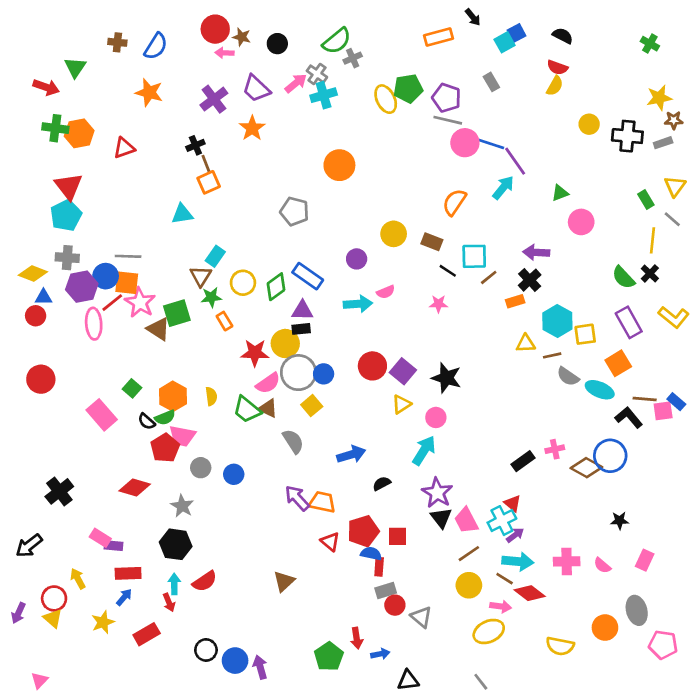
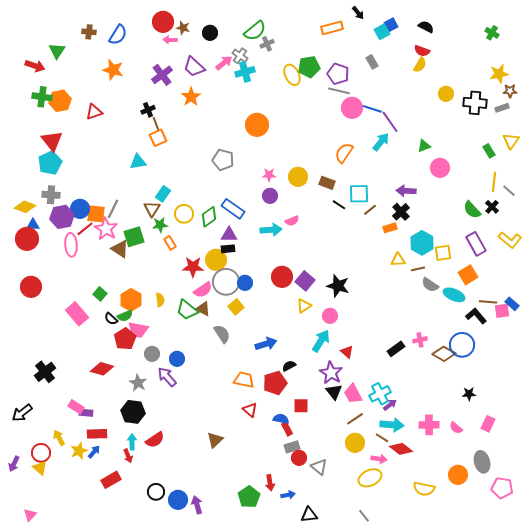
gray line: (672, 219) -> (509, 191), moved
gray line: (128, 256) -> (113, 209), moved, turned -66
pink star: (438, 304) -> (269, 175), moved
red circle: (36, 316) -> (27, 239), size x1.5
purple arrow: (297, 498) -> (167, 377), moved
red triangle: (512, 503) -> (347, 352), moved
red pentagon: (363, 531) -> (275, 383), moved
red rectangle: (379, 567) -> (287, 429), turned -32
yellow star: (103, 622) -> (79, 451), moved

